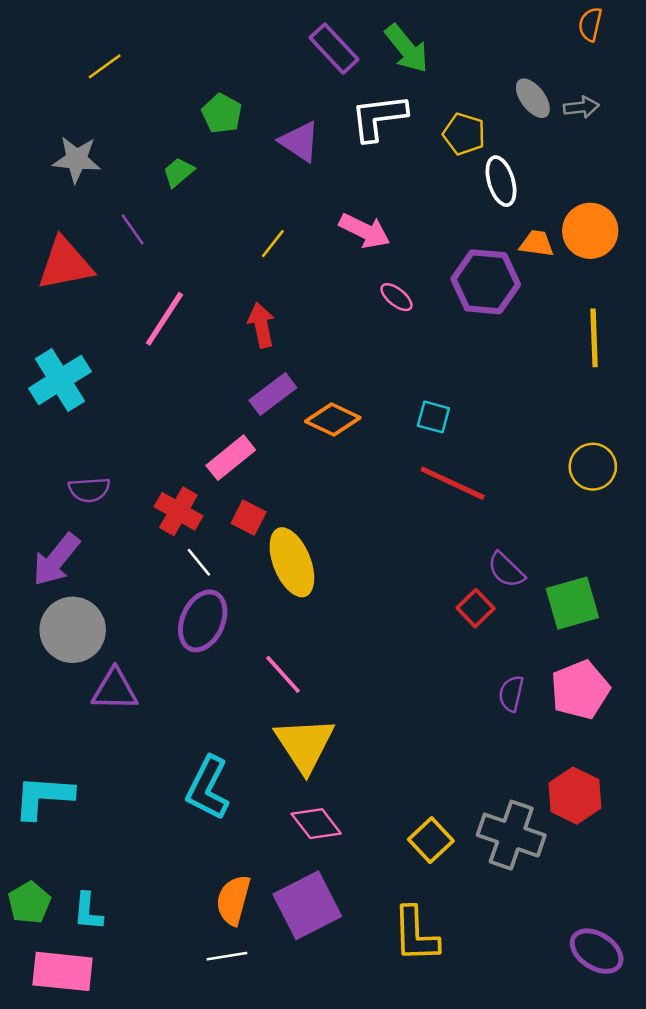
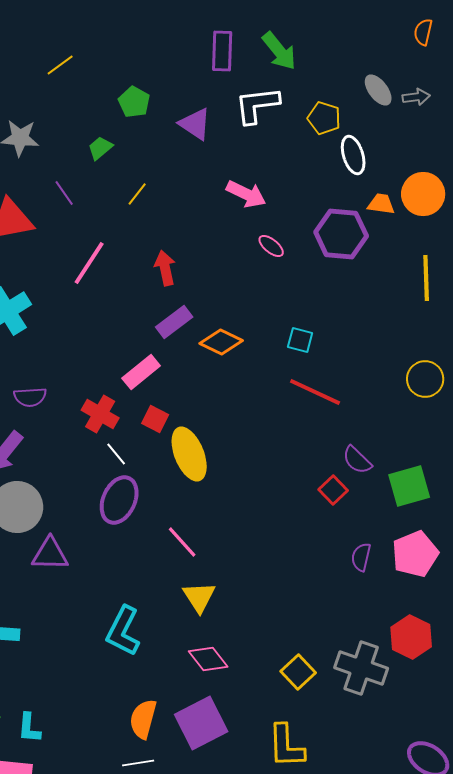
purple rectangle: (334, 49) -> (222, 51), turned 45
yellow line: (105, 66) -> (60, 65), moved
yellow line: (273, 244) -> (137, 194), moved
yellow triangle: (305, 745) -> (199, 597), size x0.7

